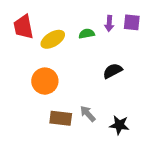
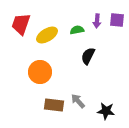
red trapezoid: (23, 27) -> (21, 24), turned 30
black semicircle: (113, 71) -> (88, 56), moved, turned -36

